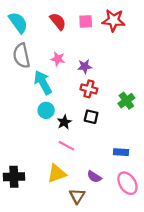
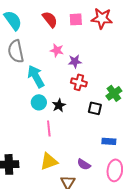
pink star: (58, 59) -> (57, 50), moved
black square: (91, 117) -> (95, 108), moved
black star: (64, 122) -> (59, 105), moved
pink line: (66, 146) -> (49, 128), moved, turned 56
pink ellipse: (127, 183) -> (115, 170), turned 40

